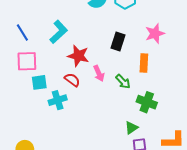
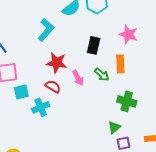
cyan L-shape: (59, 32) -> (46, 30), moved
pink star: (155, 33) -> (128, 34), turned -30
green arrow: (123, 82) -> (102, 75), moved

